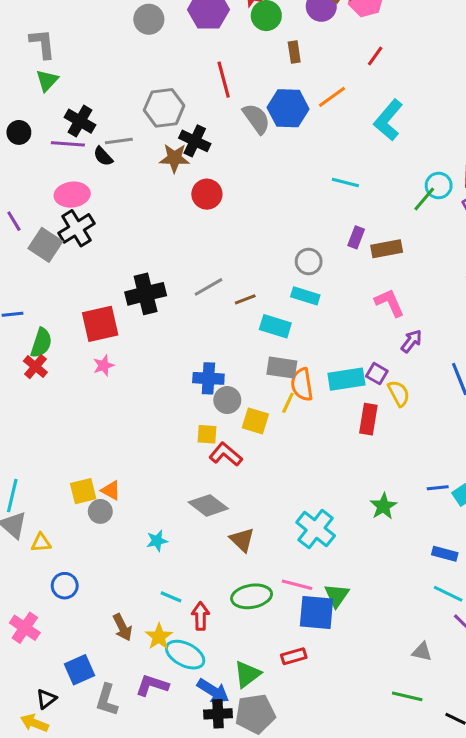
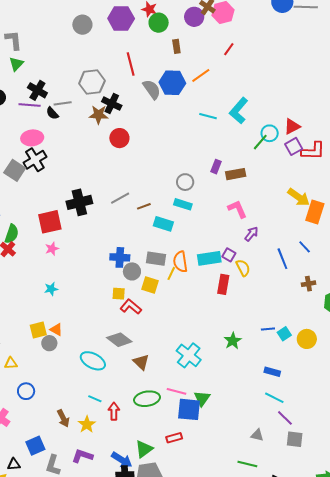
cyan L-shape: (388, 120) -> (239, 111), moved
cyan line: (345, 182) -> (208, 116), moved
gray rectangle: (282, 368) -> (156, 259), moved
cyan star: (157, 541) -> (51, 289), moved
cyan ellipse: (185, 655) -> (93, 361), moved
black triangle: (46, 699) -> (14, 464), turned 32

